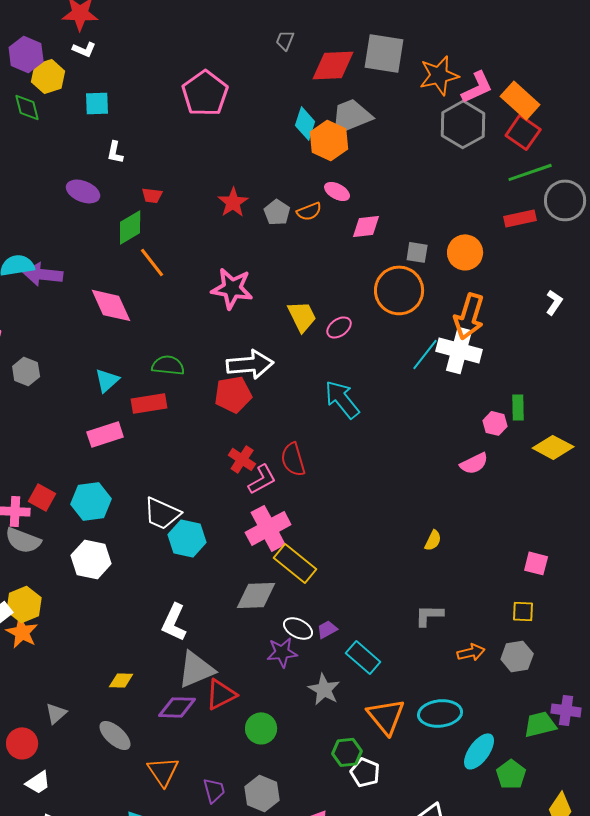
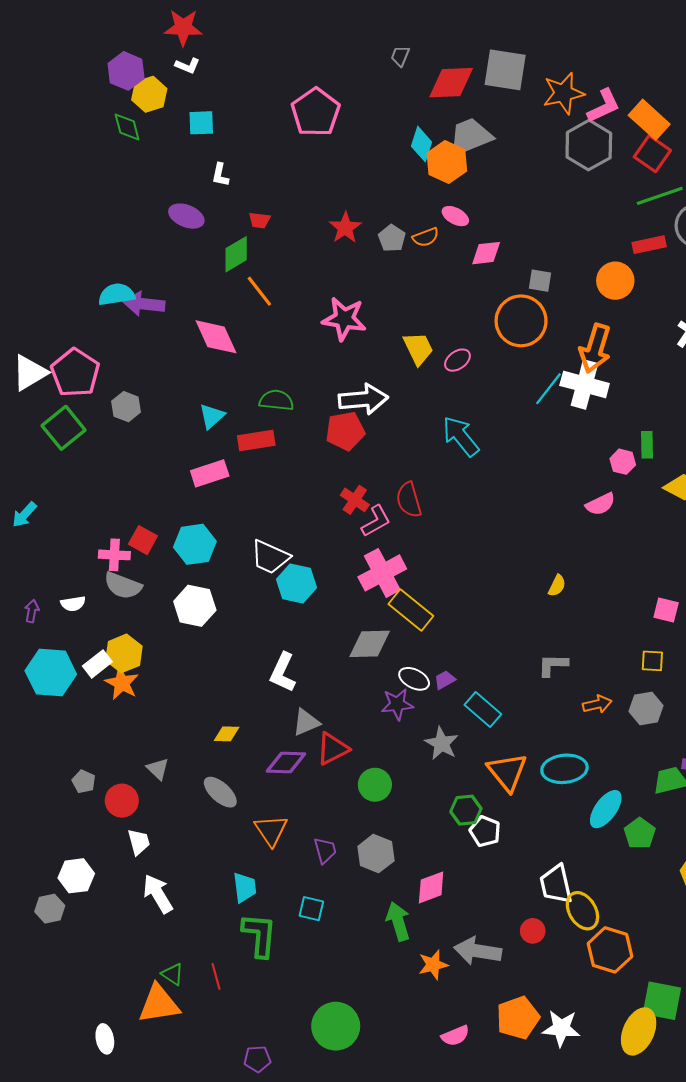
orange circle: (465, 252) -> (615, 281), moved
gray triangle: (196, 669) -> (306, 722), size x0.7
gray triangle: (56, 713) -> (158, 769), turned -35
white trapezoid: (38, 782) -> (139, 842), turned -72

